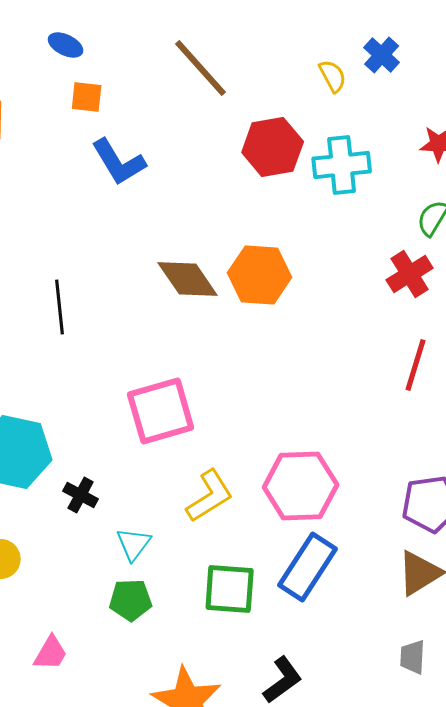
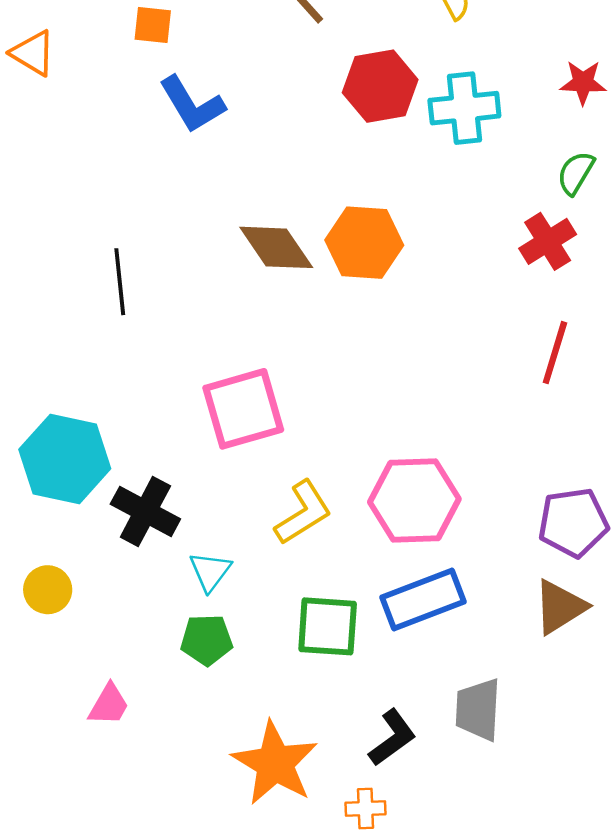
black cross: (81, 495) -> (145, 512), size x1.6
blue rectangle: (308, 567) -> (423, 600), turned 36
gray trapezoid: (413, 657) -> (478, 710), moved, size x1.5

